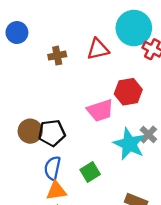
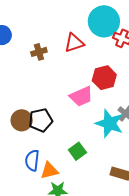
blue semicircle: (52, 168) -> (32, 160), moved

